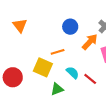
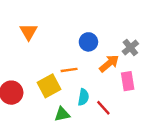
yellow square: (43, 67) -> (49, 86), turned 30
cyan semicircle: (73, 73) -> (83, 97), turned 48

